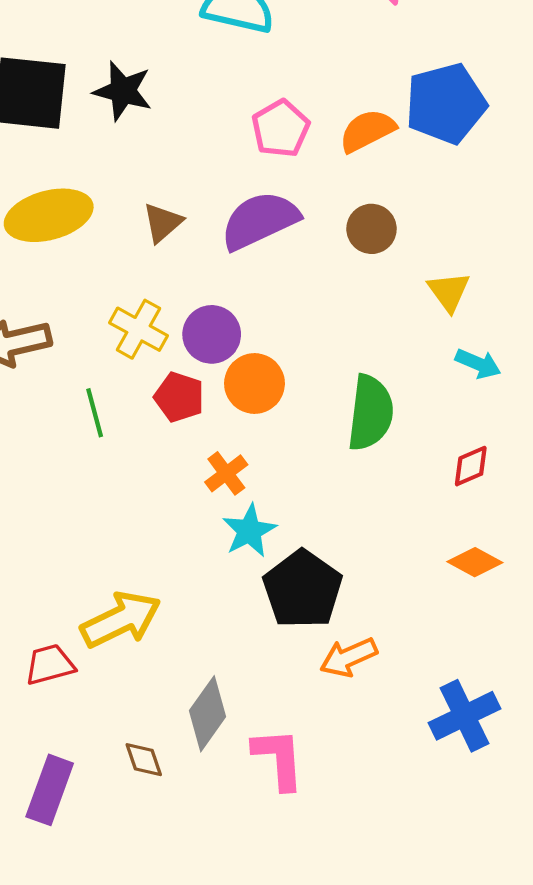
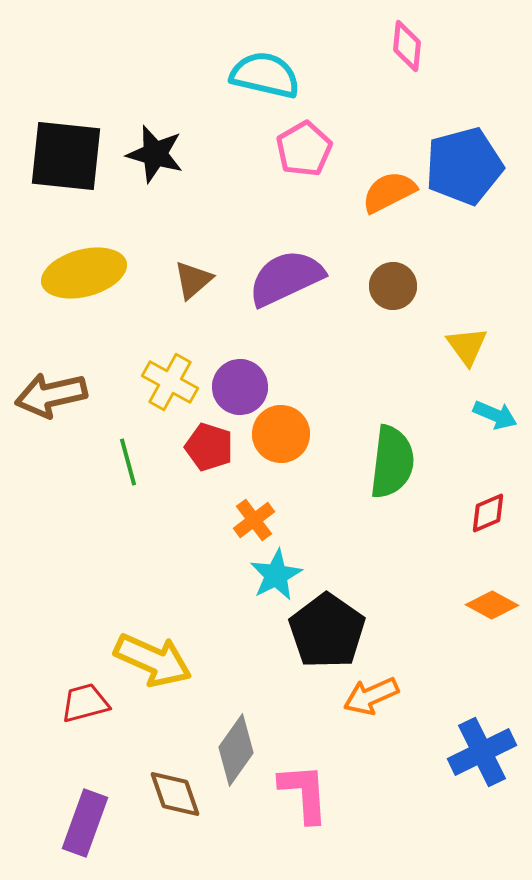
pink pentagon: (281, 129) -> (304, 149), moved
yellow arrow: (121, 620) -> (153, 660), turned 50
brown diamond: (144, 760) -> (175, 794), size x1.4

